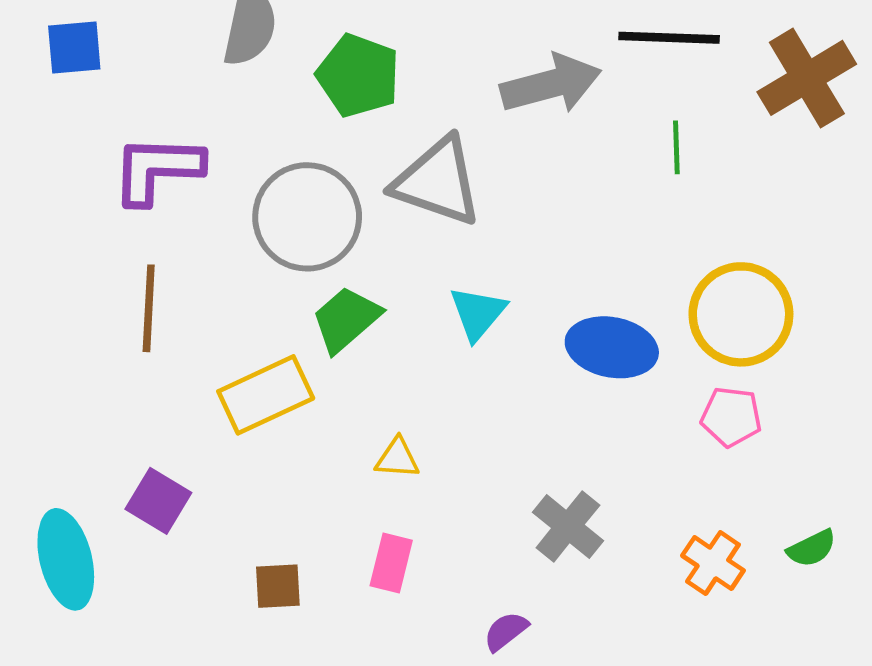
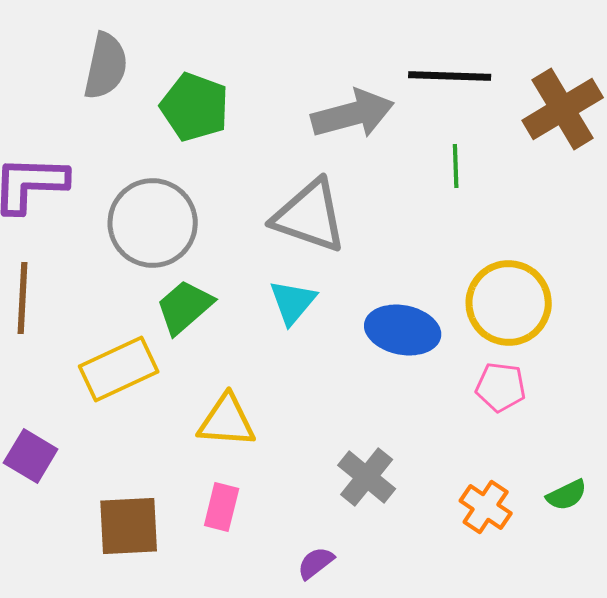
gray triangle: (438, 182) -> (310, 216), moved
yellow triangle: (397, 458) -> (227, 421), size x1.6
brown square: (278, 586) -> (129, 526), size x1.6

